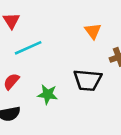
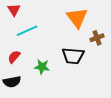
orange triangle: (93, 31) -> (77, 18), size x1.6

